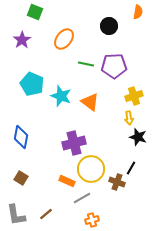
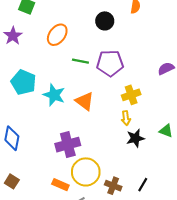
black star: (138, 137) -> (135, 138), turned -30
black line: (131, 168) -> (143, 185), moved

